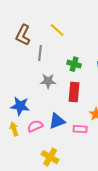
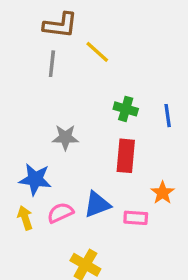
brown L-shape: (23, 35) -> (60, 25), moved, turned -110
gray line: (40, 53) -> (52, 64), moved
gray star: (48, 81) -> (65, 137), moved

